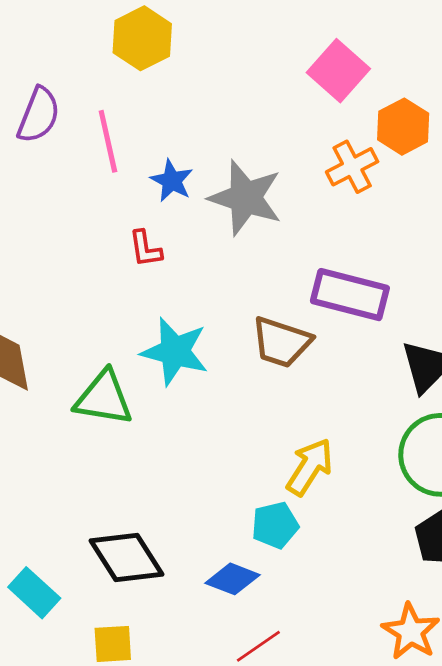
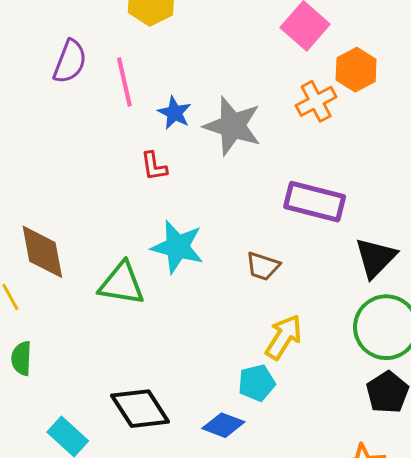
brown trapezoid: (281, 342) -> (263, 266), moved, size x0.7

